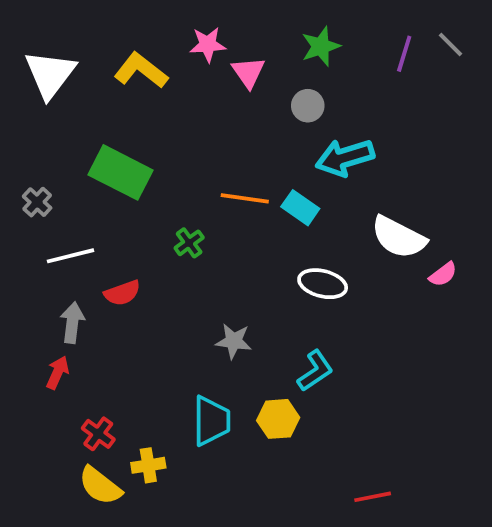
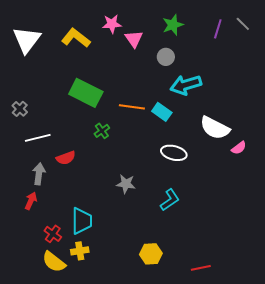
green rectangle: (121, 172) -> (86, 93), moved
yellow hexagon: (278, 419) -> (151, 254), moved
cyan trapezoid: (211, 421) -> (82, 221), moved

